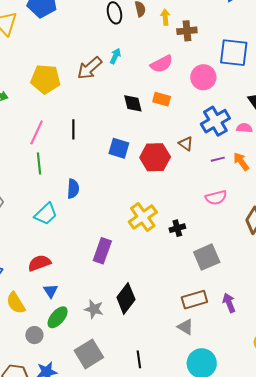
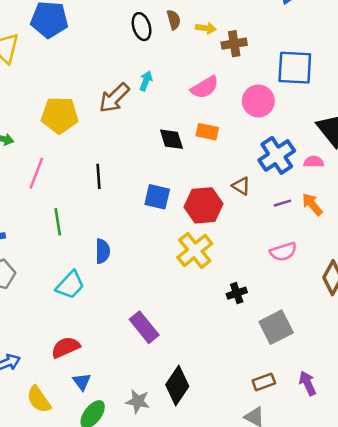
yellow arrow: (165, 17) -> (206, 28), turned 105
pink line: (37, 132) -> (36, 173), moved
yellow cross: (143, 217) -> (195, 250), moved
purple rectangle: (102, 251) -> (144, 327), turned -55
brown rectangle: (194, 300) -> (264, 382), size x0.7

